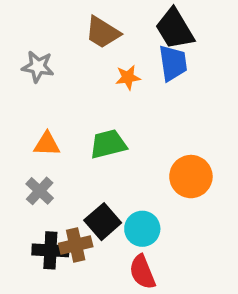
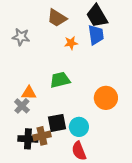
orange triangle: (47, 144) -> (29, 93), moved
black square: (103, 222) -> (57, 123), turned 30

